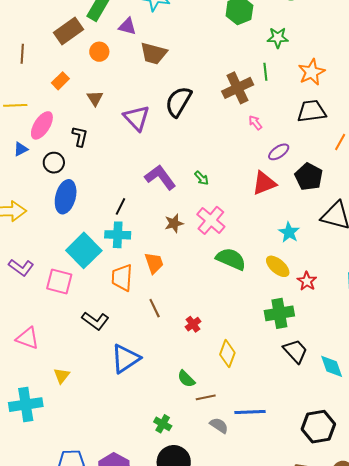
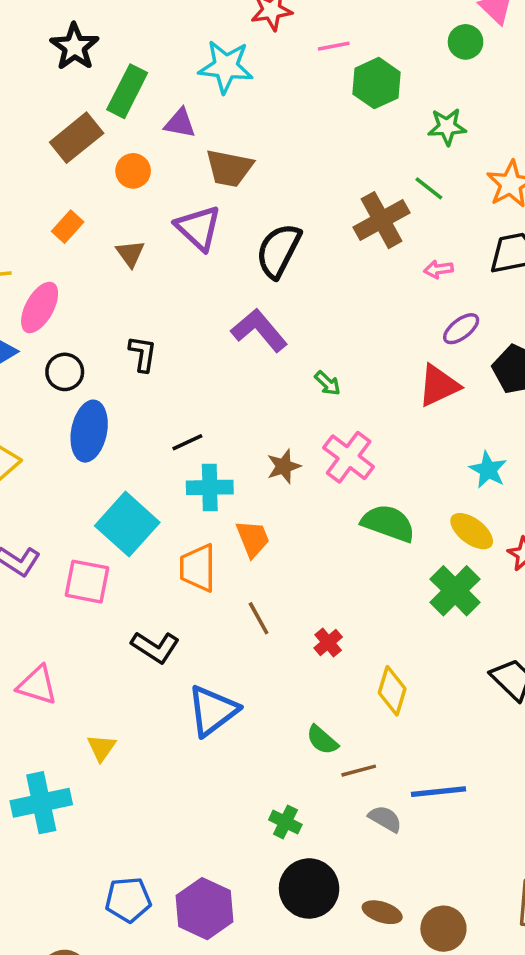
green line: (265, 72) -> (429, 188), turned -42
purple triangle: (137, 118) -> (198, 228), moved
pink arrow: (255, 123) -> (438, 269), moved, turned -56
black L-shape: (80, 136) -> (143, 354), moved
purple L-shape: (160, 177) -> (259, 330), moved
black line: (120, 206) -> (187, 442), turned 42
cyan cross: (118, 235) -> (210, 487), moved
green cross: (279, 313) -> (455, 591), moved, turned -32

